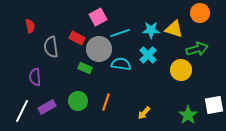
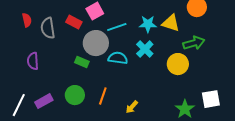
red rectangle: (77, 38) -> (74, 22), moved
gray semicircle: (51, 47) -> (48, 28), moved
purple semicircle: (35, 77) -> (33, 61), moved
yellow arrow: (144, 113) -> (132, 107), moved

